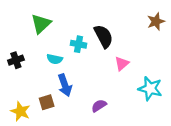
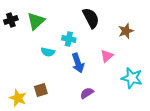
brown star: (156, 21) -> (126, 31), moved
black semicircle: (104, 36) -> (91, 18), moved
black cross: (16, 60) -> (11, 20), moved
blue arrow: (65, 85) -> (78, 63), moved

